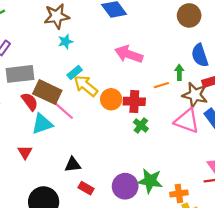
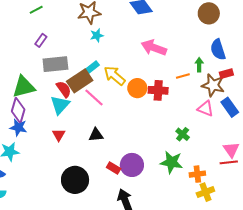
cyan rectangle: (75, 72) -> (92, 67), moved
brown rectangle: (47, 92) -> (80, 81), turned -60
pink triangle: (187, 121) -> (205, 109), size x0.7
cyan triangle: (42, 124) -> (60, 105), moved, turned -30
green cross: (141, 125) -> (183, 134), moved
black triangle: (73, 165) -> (96, 135), moved
purple circle: (125, 186) -> (132, 165), moved

